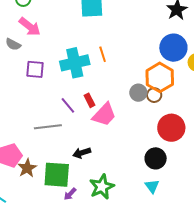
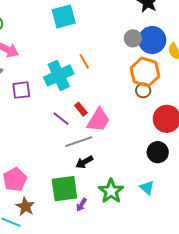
gray circle: (138, 93) -> (133, 38), moved
gray line: (48, 127) -> (79, 142), moved
brown star: (27, 168) -> (25, 206), moved
cyan triangle: (152, 186) -> (147, 188), moved

